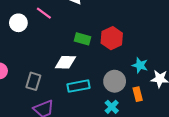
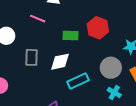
pink line: (44, 13) -> (38, 19), moved
gray rectangle: (33, 81) -> (31, 57), moved

